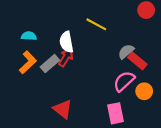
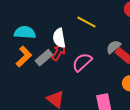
cyan semicircle: (29, 36) -> (25, 32), size x1.5
pink semicircle: (124, 81) -> (82, 62), moved

